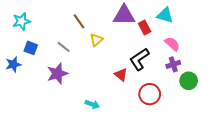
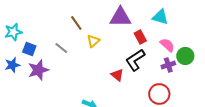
cyan star: (22, 21) -> (13, 32), moved
red rectangle: (145, 27) -> (140, 37), moved
purple star: (57, 74) -> (38, 70), moved
green circle: (189, 81) -> (185, 56), moved
red circle: (150, 94) -> (159, 94), moved

